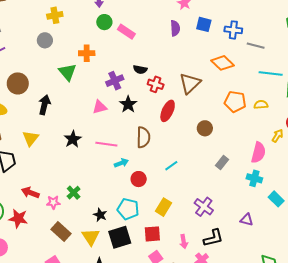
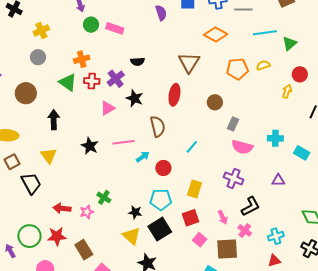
brown circle: (18, 83) -> (26, 93), moved
red cross: (156, 84) -> (92, 81), moved
pink semicircle: (258, 153) -> (242, 147), moved, turned 105
gray rectangle: (222, 162) -> (233, 124), moved
brown rectangle: (61, 231) -> (84, 250), moved, turned 30

